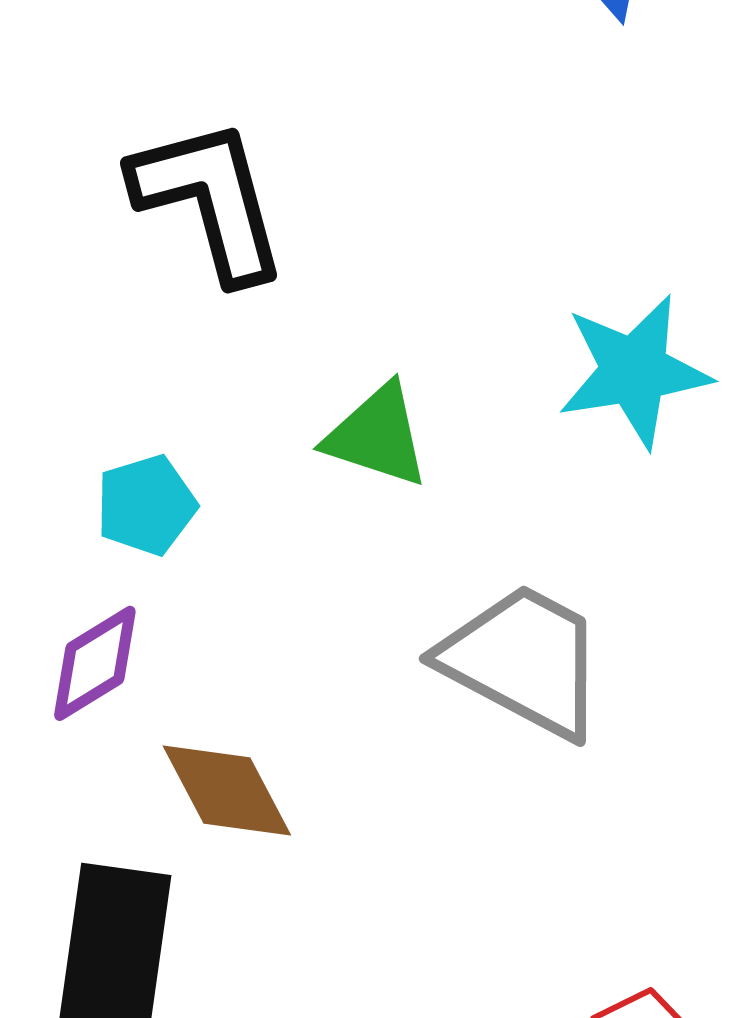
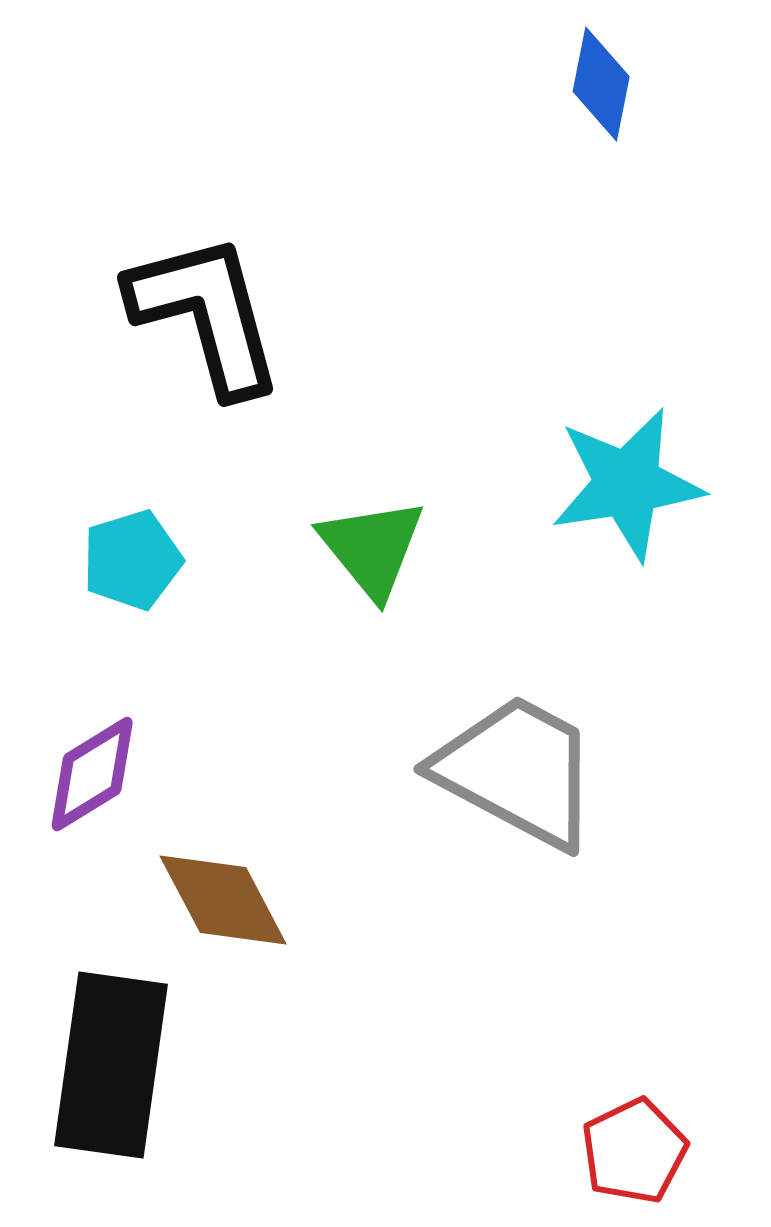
green triangle: (377, 436) -> (372, 548), turned 33
cyan pentagon: (146, 505) -> (132, 560), moved

